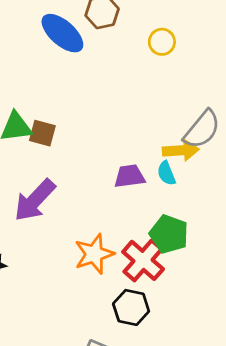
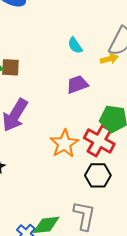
yellow arrow: (181, 150) -> (109, 59), size x0.7
cyan semicircle: (166, 173) -> (75, 45), moved

